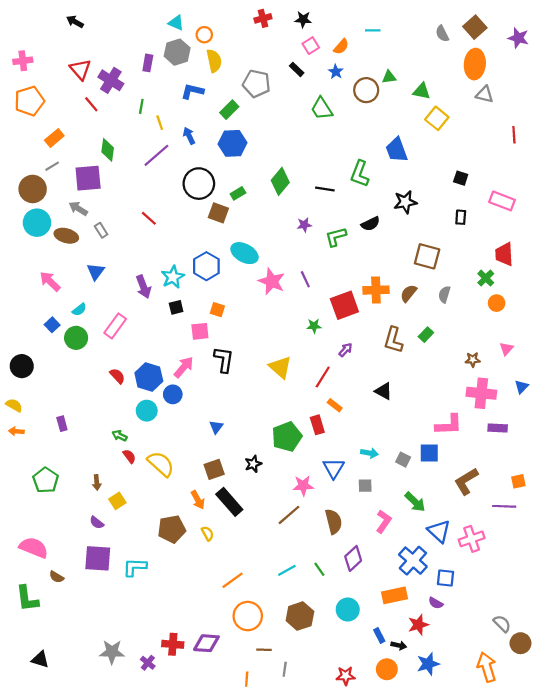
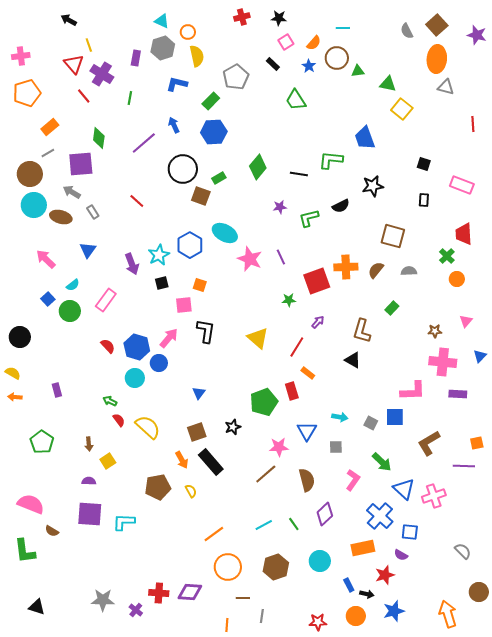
gray pentagon: (256, 84) -> (236, 77), turned 30
brown circle: (366, 90) -> (337, 58), moved
yellow line: (160, 123) -> (89, 45), moved
green L-shape: (360, 174) -> (331, 160), turned 75
gray semicircle: (444, 294) -> (409, 271), turned 70
brown L-shape: (393, 340) -> (362, 331), moved
purple semicircle: (97, 523) -> (89, 481), turned 144
gray semicircle: (502, 624) -> (463, 551), moved

